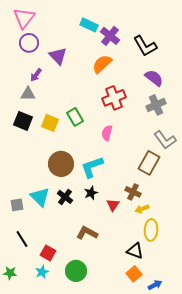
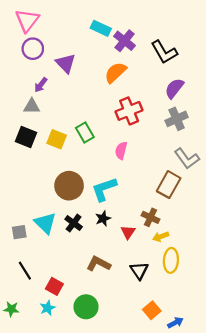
purple semicircle: (154, 78) -> (174, 88), turned -90
black triangle: (135, 251) -> (139, 271), moved, turned 36

